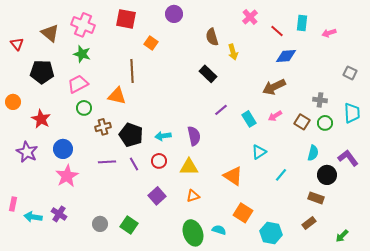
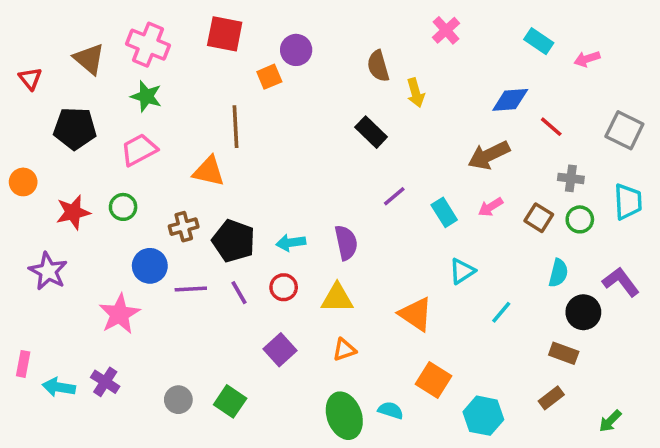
purple circle: (174, 14) -> (296, 50), moved
cyan rectangle: (302, 23) -> (539, 41), turned -63
red line: (277, 31) -> (551, 127), moved
orange square: (151, 43) -> (269, 77), turned 32
gray square: (350, 73) -> (624, 130), size x1.5
green circle: (84, 108) -> (123, 207), moved
red star: (41, 119) -> (73, 212), turned 30
blue circle: (63, 149) -> (150, 266), moved

